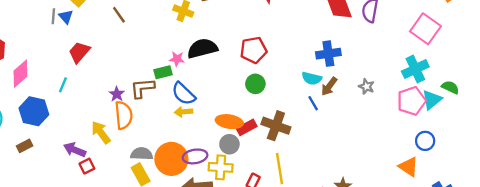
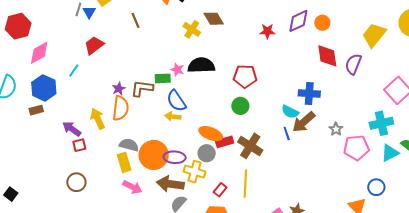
brown arrow: (329, 86) -> (304, 122), size x1.4
pink pentagon: (412, 101) -> (356, 148), moved
brown rectangle: (25, 146) -> (36, 110), moved

